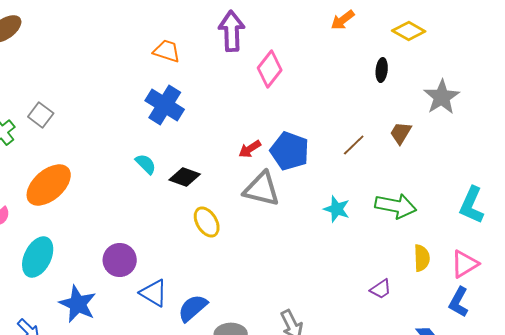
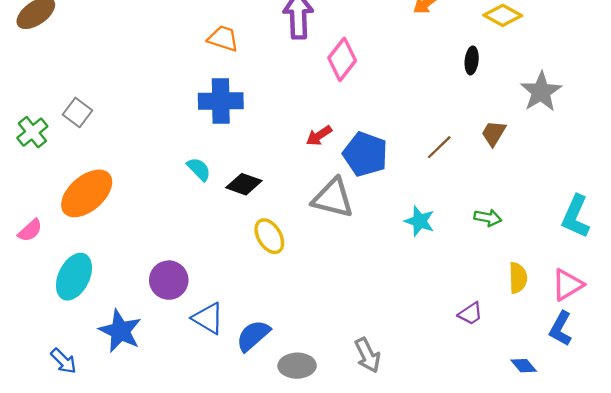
blue cross: (165, 105) -> (221, 101), turned -33
red arrow: (250, 149) -> (319, 136), moved
green arrow: (396, 206) -> (488, 218), size x0.6

